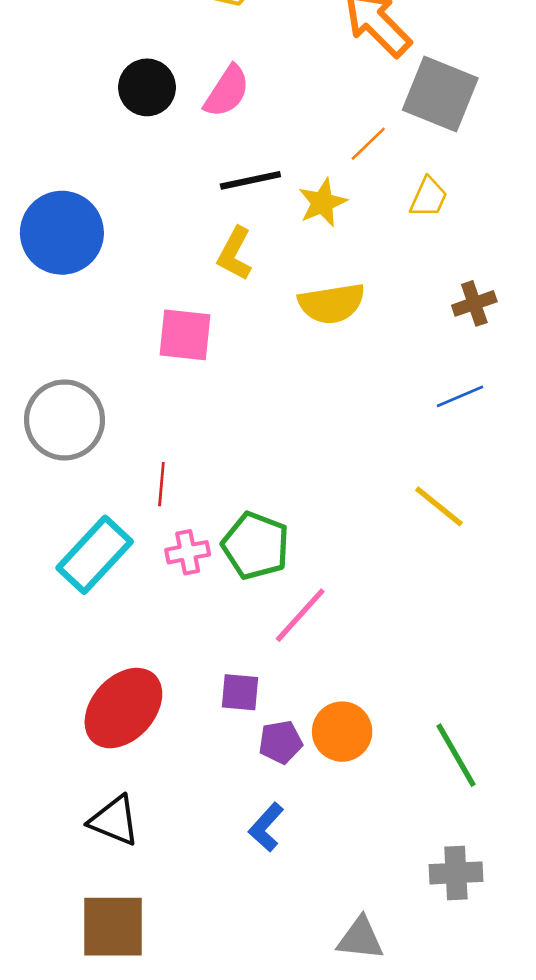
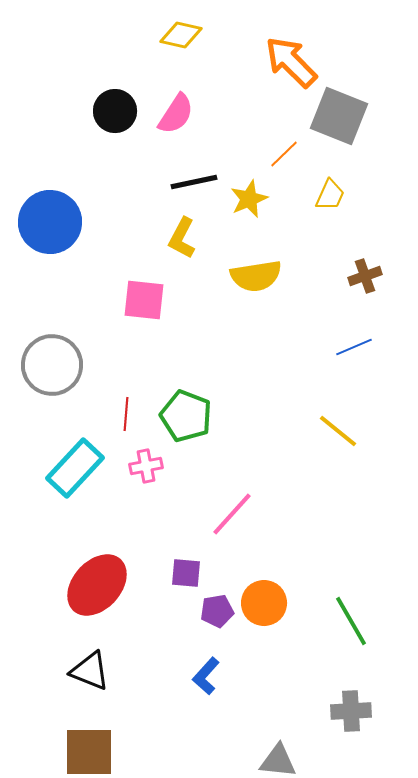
green pentagon: (256, 546) -> (186, 416), moved

